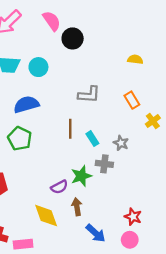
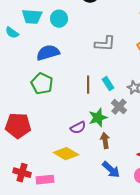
brown line: (70, 129) -> (88, 85), moved
gray cross: (104, 164) -> (119, 107), turned 35
brown arrow: (77, 207) -> (105, 141), moved
yellow diamond: (46, 216) -> (66, 154), turned -40

